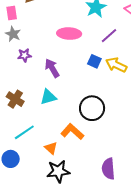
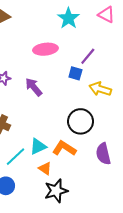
purple line: (109, 36) -> (88, 56), moved
yellow arrow: (116, 65) -> (100, 89), moved
cyan triangle: (48, 97) -> (38, 146), moved
purple semicircle: (108, 169) -> (103, 154), moved

